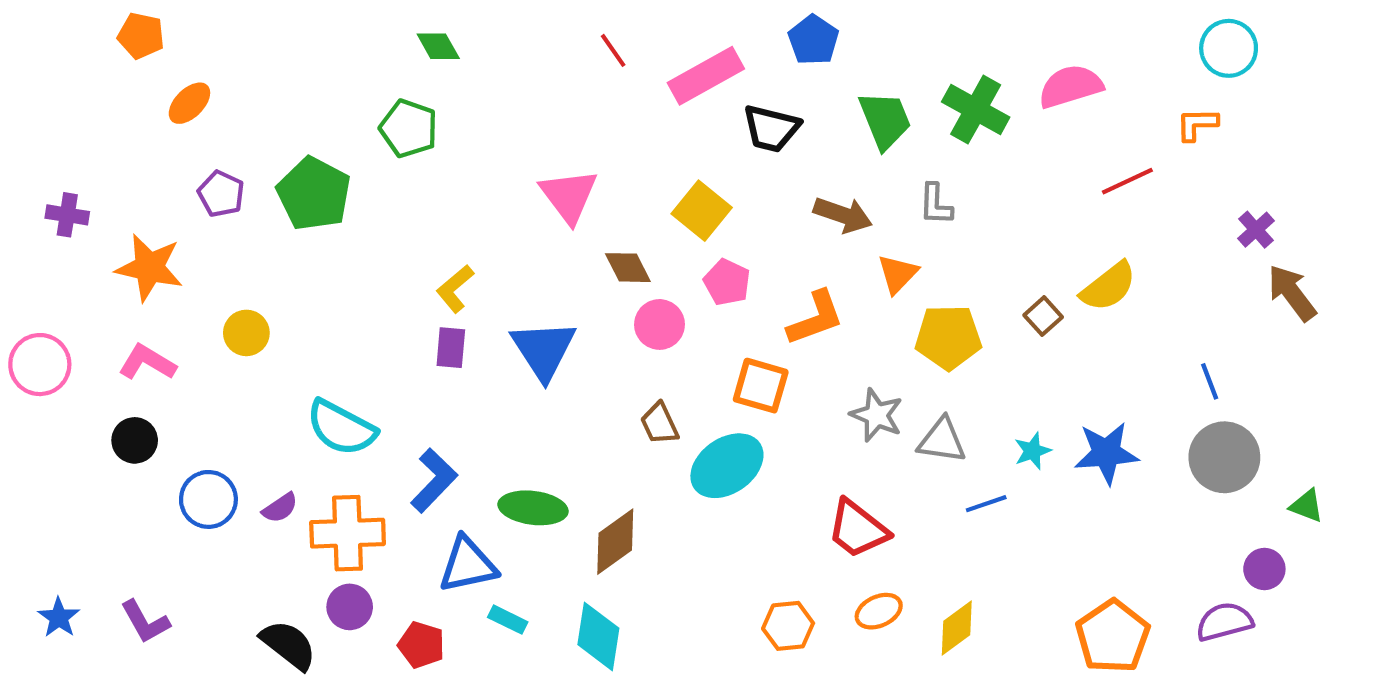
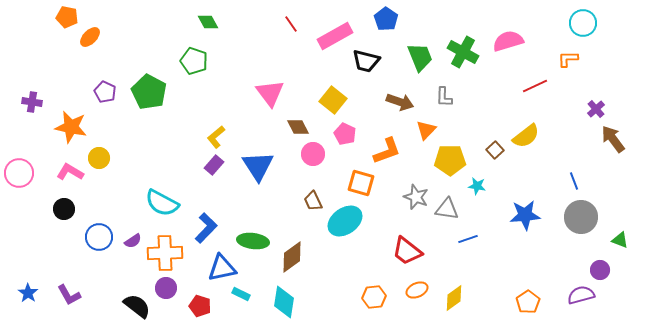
orange ellipse: (189, 103) -> (90, 37), moved
yellow circle: (246, 333) -> (99, 158), moved
purple rectangle: (451, 348) -> (214, 165), turned 36
cyan star: (1033, 451) -> (477, 186), moved, turned 30
orange pentagon: (1113, 636) -> (528, 302), size x0.7

